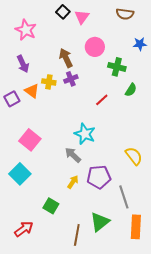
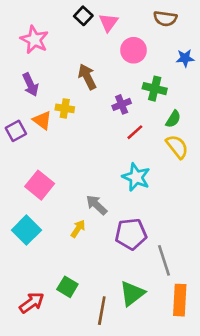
pink circle: (95, 47) -> (134, 50), moved
purple cross: (71, 79) -> (122, 104), moved
cyan star: (85, 134) -> (136, 177), moved
yellow semicircle: (134, 156) -> (177, 147), moved
yellow arrow: (73, 182) -> (78, 229), moved
green square: (51, 206) -> (67, 287), moved

